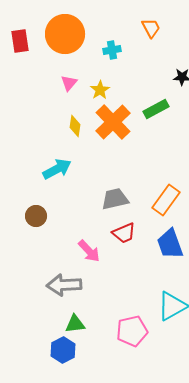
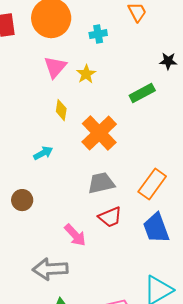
pink triangle: (69, 83) -> (55, 67), size x1.4
orange cross: (113, 122) -> (99, 133), moved
cyan arrow: (57, 169) -> (43, 153), size x0.7

